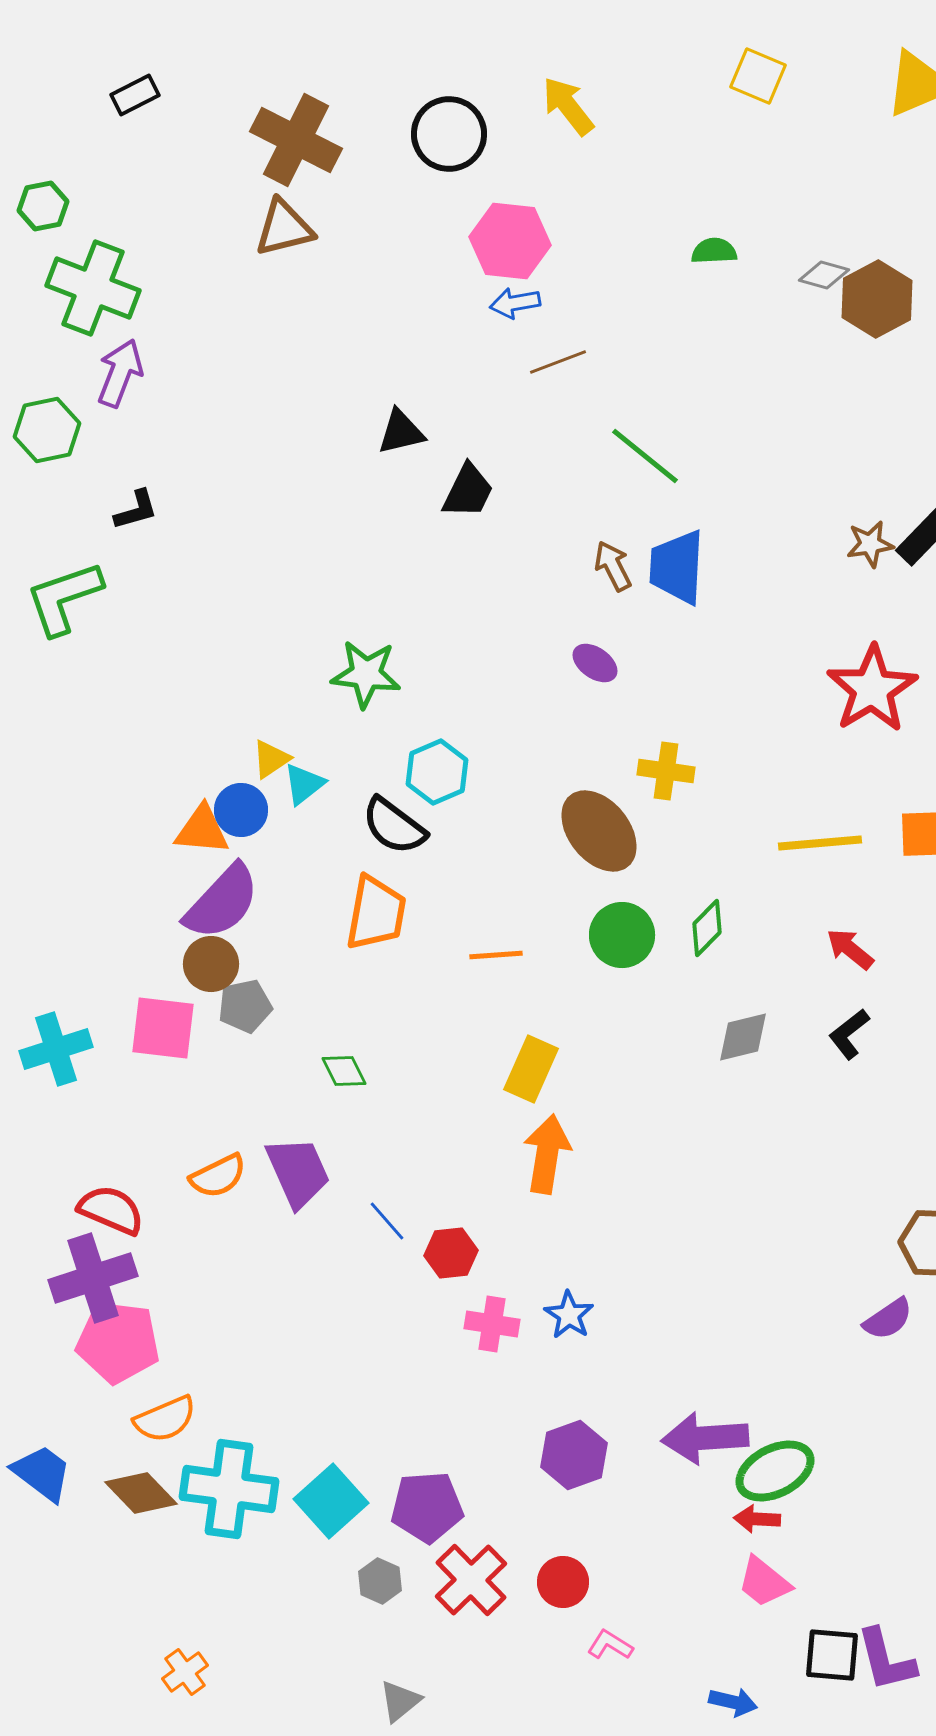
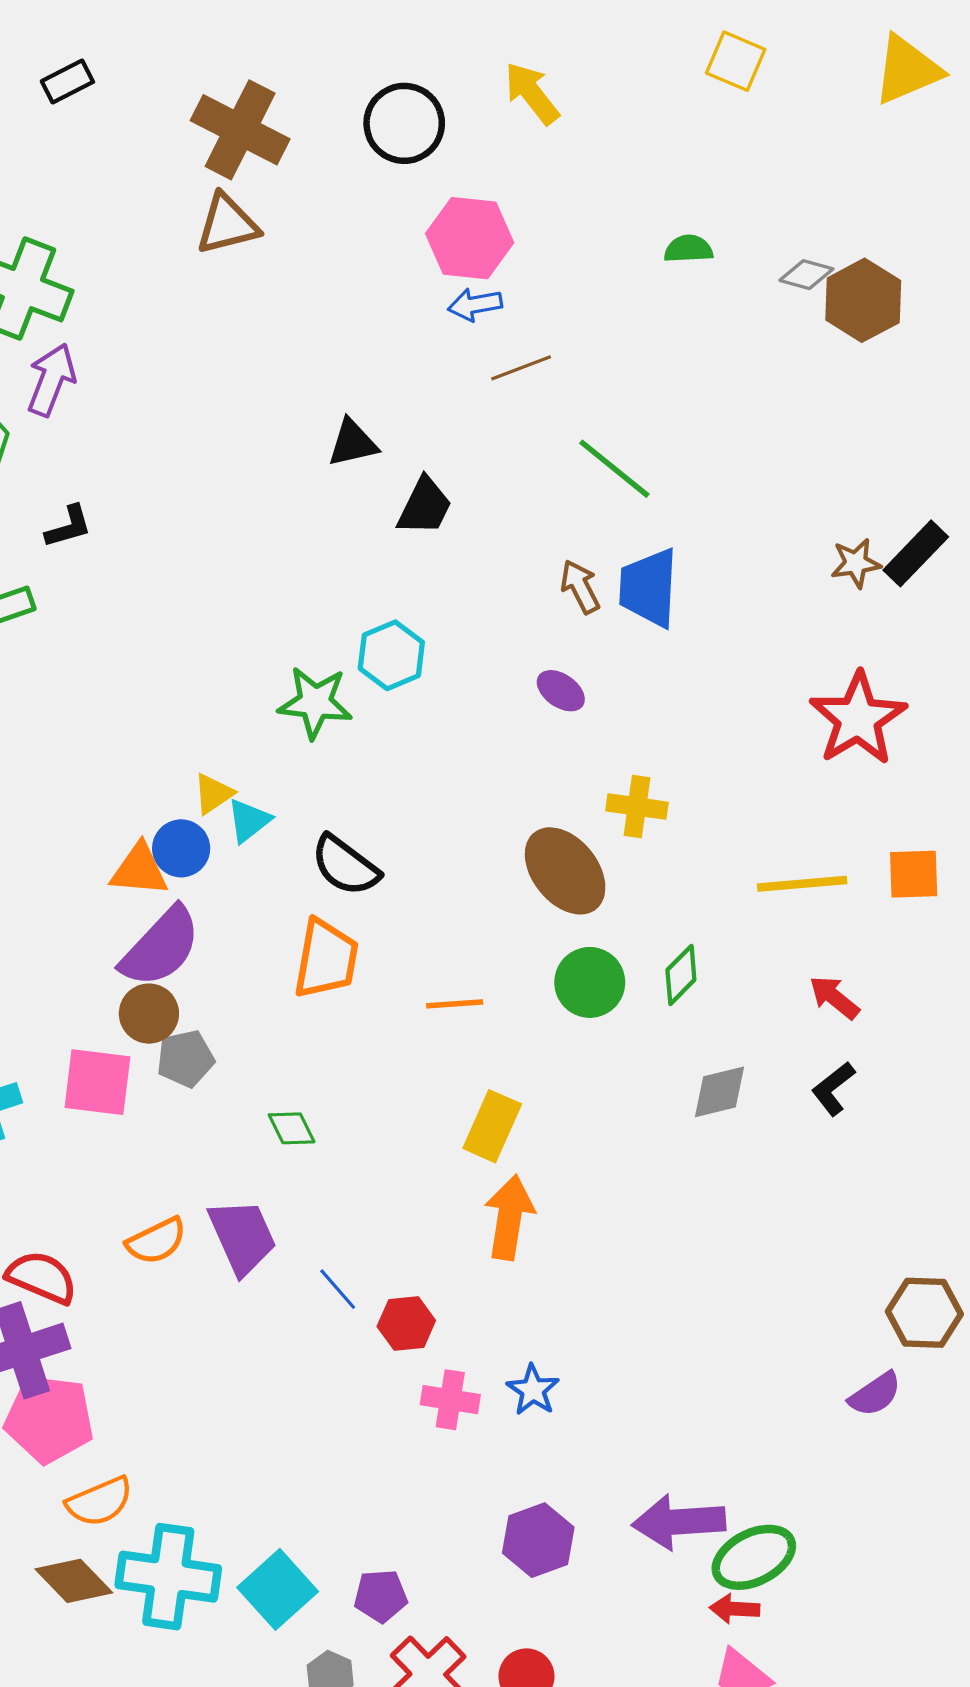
cyan hexagon: (437, 772) -> (391, 655), moved
purple pentagon: (427, 1507) -> (381, 1596), size x0.7

